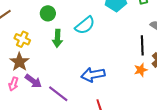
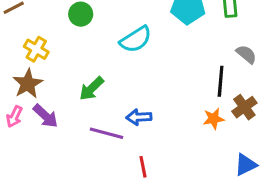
green arrow: (57, 38) -> (92, 89), moved, turned 36
blue arrow: (93, 75) -> (139, 117), size x0.7
purple line: (58, 94) -> (107, 133), moved, turned -30

